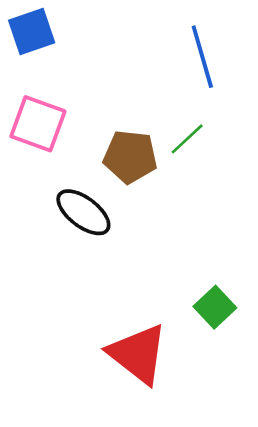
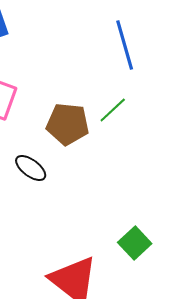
black ellipse: (83, 212) -> (31, 168), size x0.7

